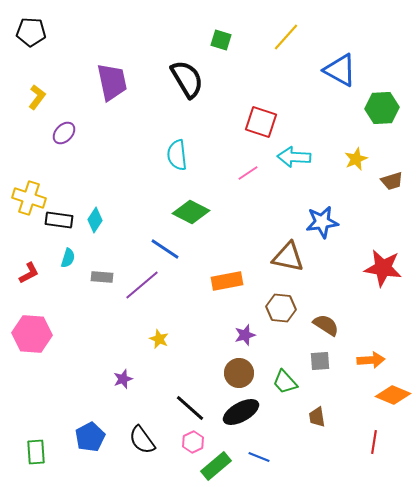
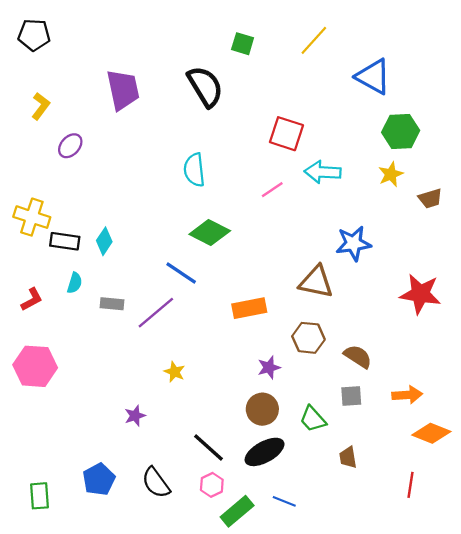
green hexagon: (382, 108) -> (401, 131), moved

